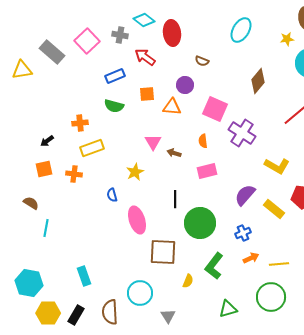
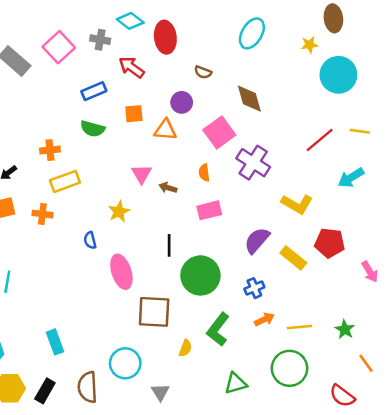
brown diamond: (258, 81) -> (249, 99), moved, turned -55
pink square: (215, 109) -> (219, 132), turned 30

